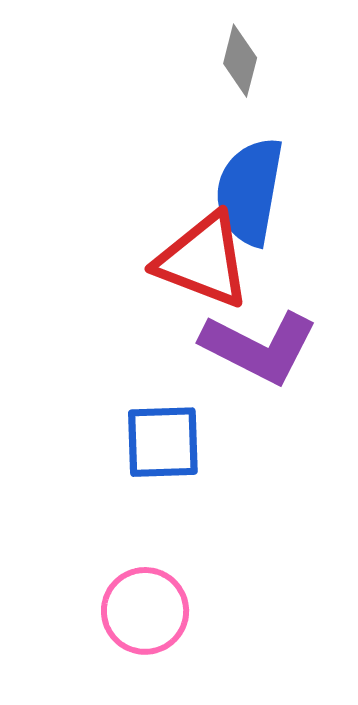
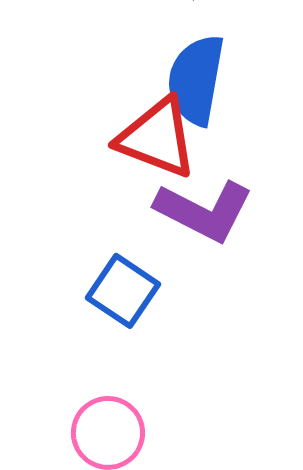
blue square: (163, 442) -> (123, 291), turned 36

